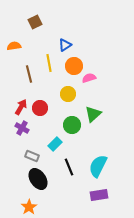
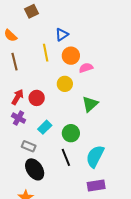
orange semicircle: (14, 46) -> (10, 36), turned -128
brown line: (29, 74) -> (14, 62), moved
green circle: (72, 125) -> (71, 133), moved
cyan rectangle: (55, 144) -> (45, 127), moved

